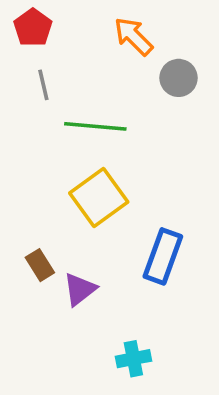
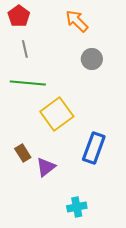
gray circle: (179, 78) -> (92, 59), moved
green line: (95, 126) -> (28, 83), moved

